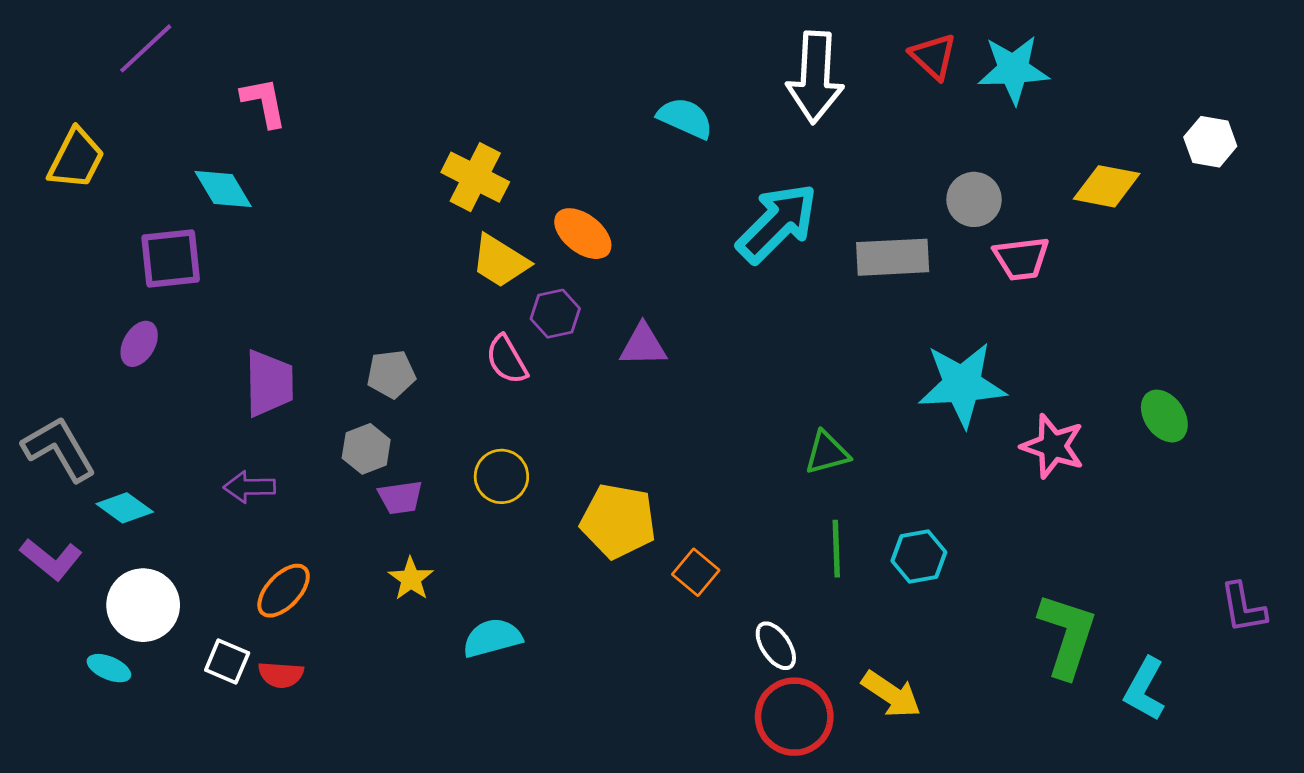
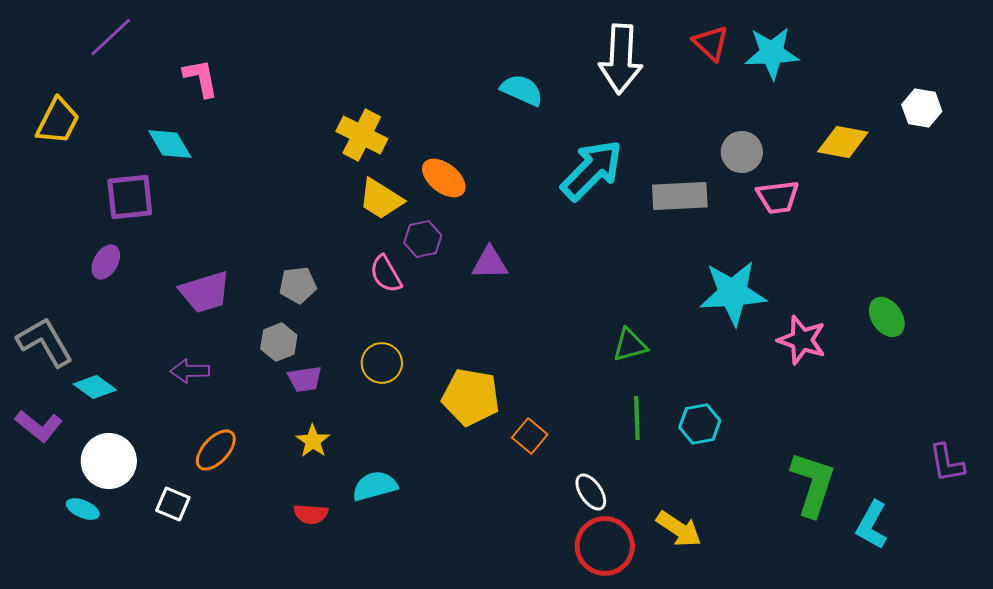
purple trapezoid: (269, 383) -> (205, 292), turned 74
red semicircle: (281, 675) -> (311, 514), moved

